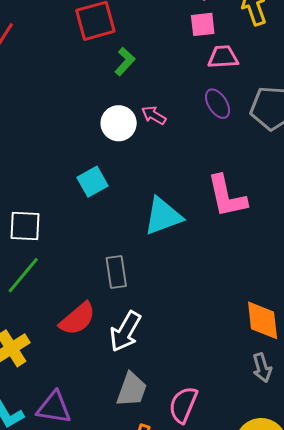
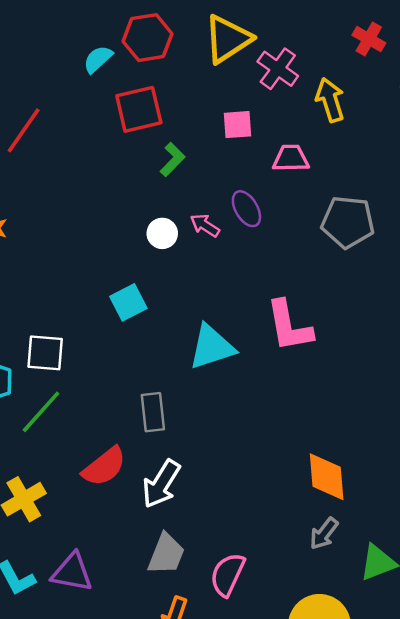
pink square: (203, 24) -> (238, 125), moved
purple ellipse: (218, 104) -> (246, 209), moved
white circle: (119, 123) -> (162, 233), size x0.7
gray arrow: (262, 368) -> (324, 533), turned 52

